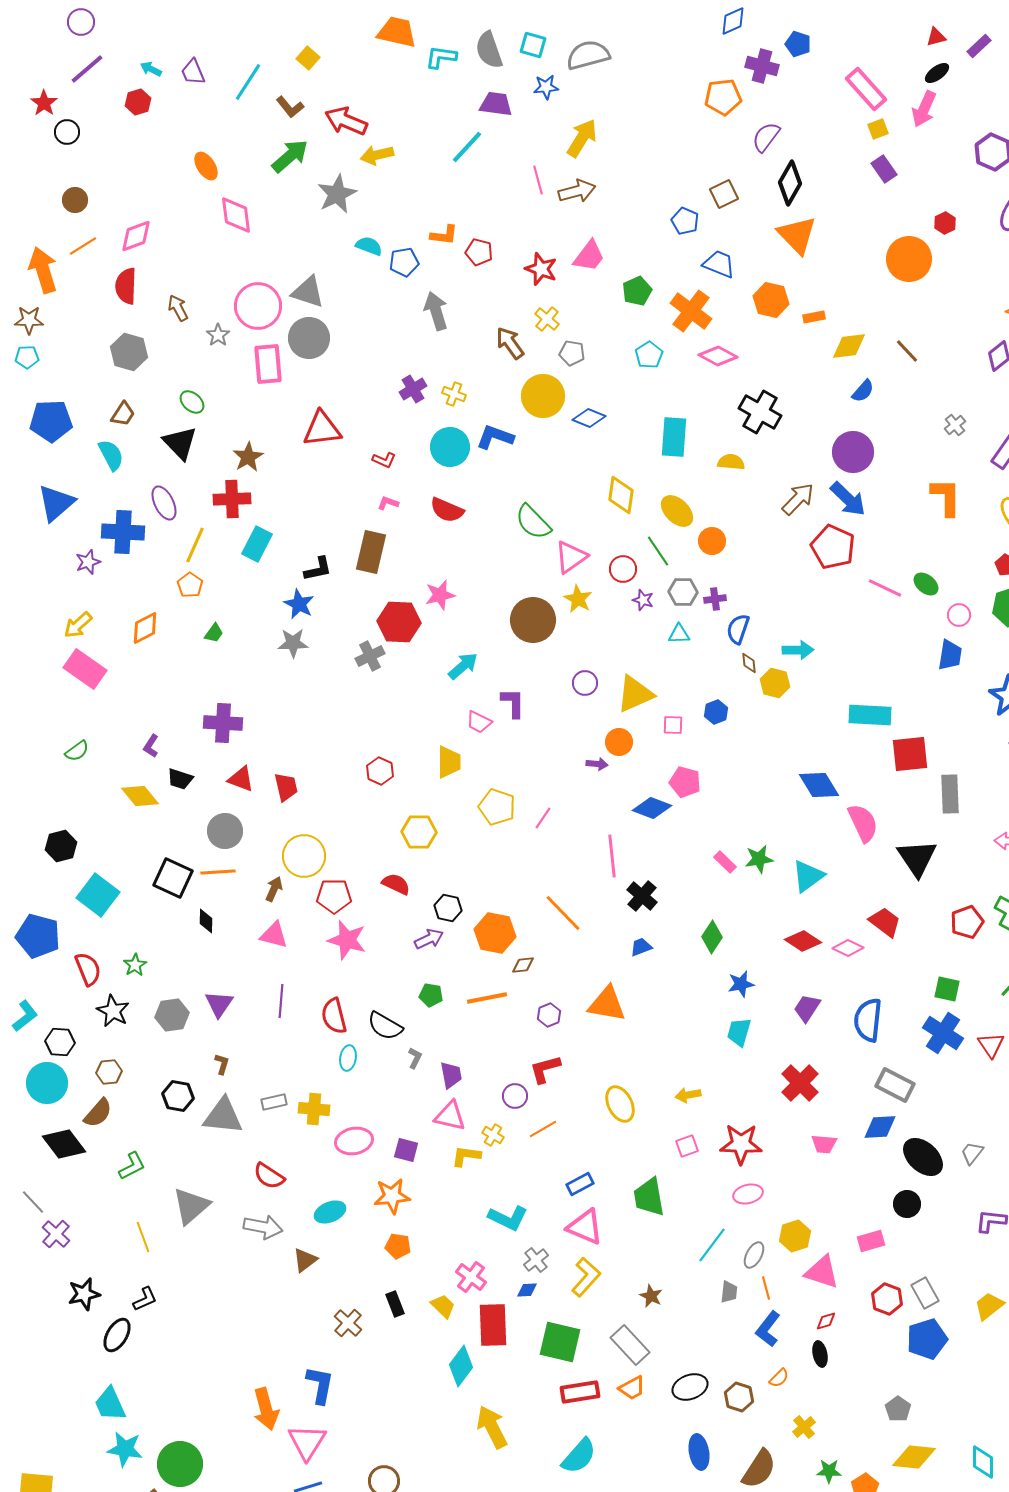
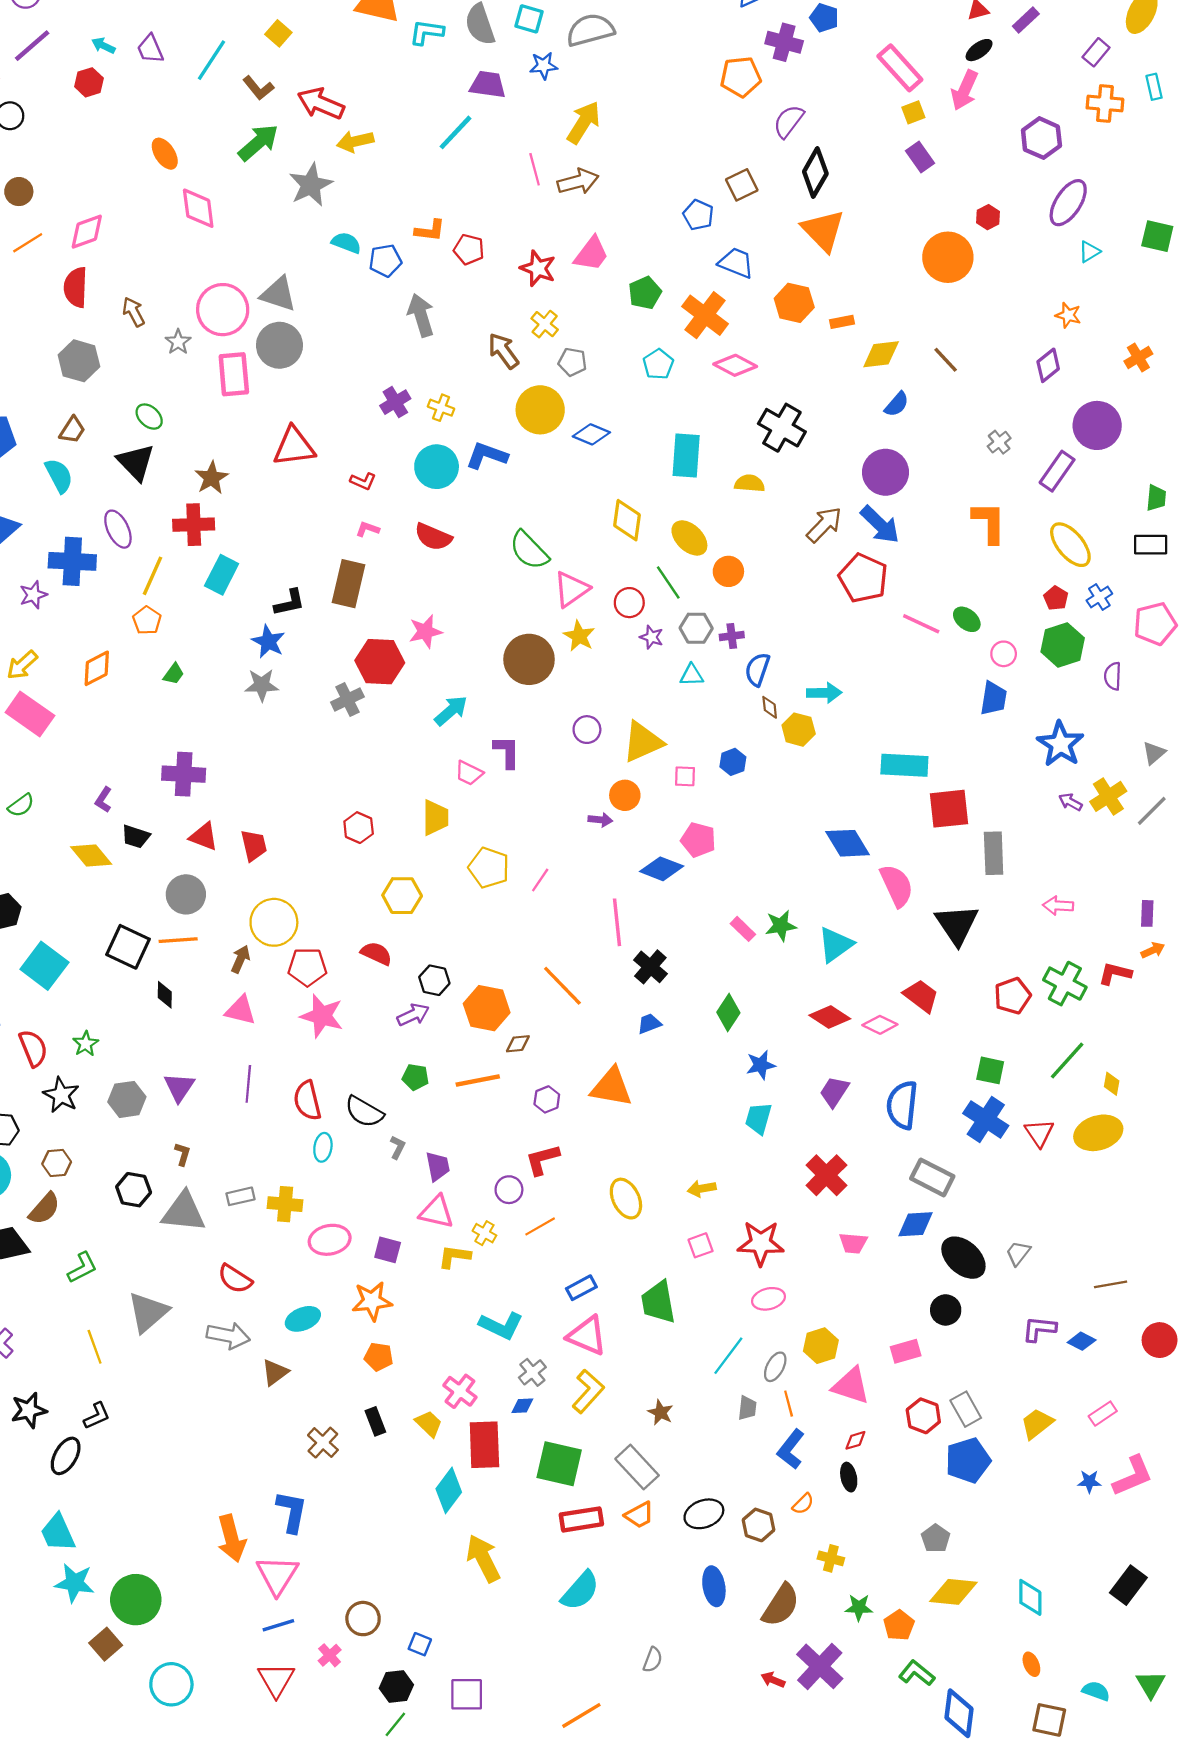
yellow cross: (804, 1427) -> (831, 1558), turned -35

